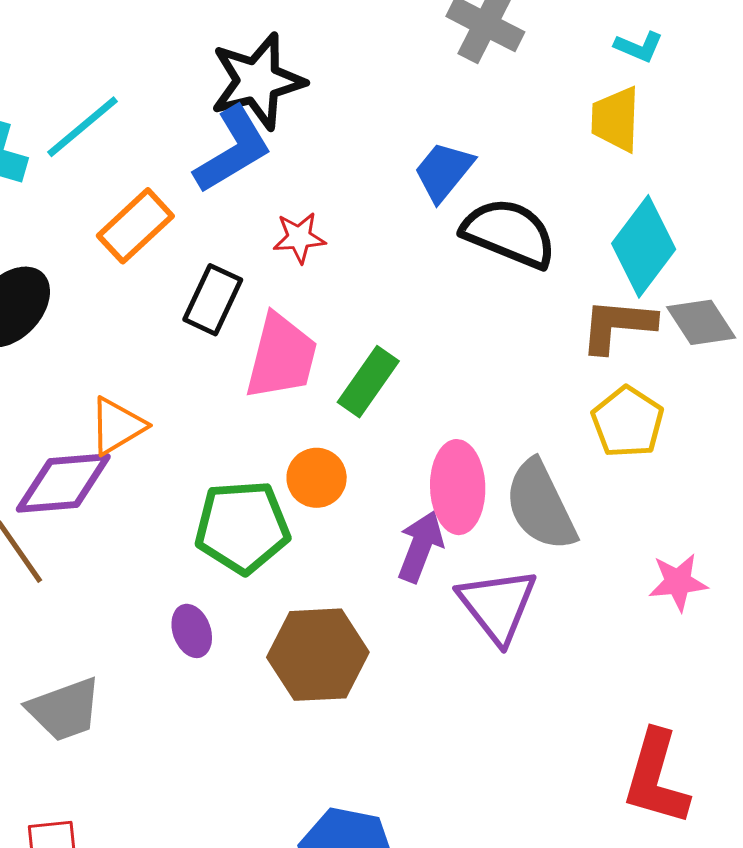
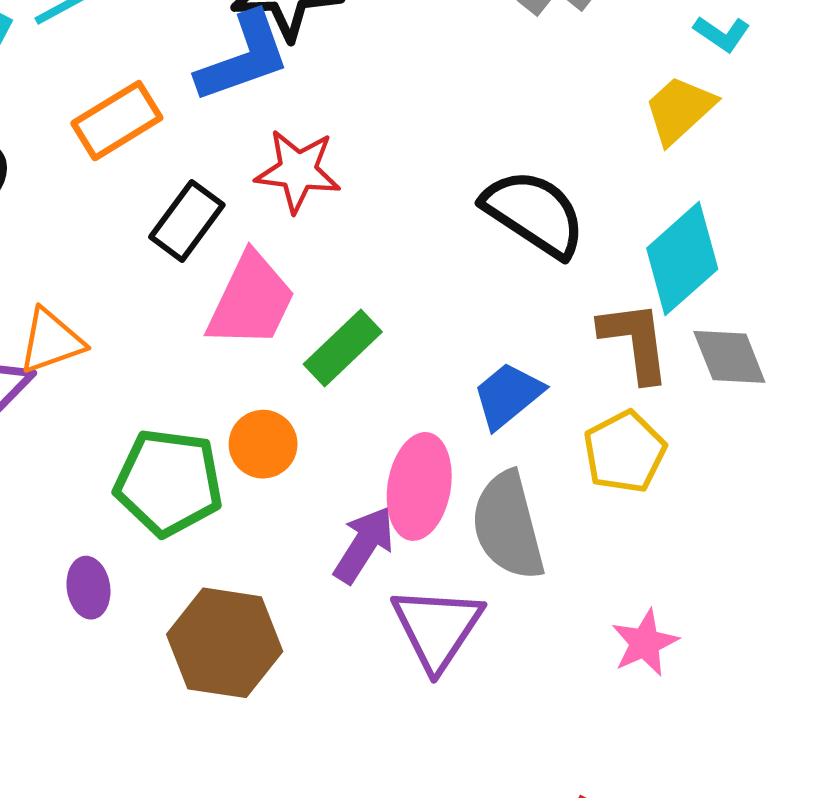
yellow trapezoid: (616, 119) -> (680, 110), turned 34
blue trapezoid: (444, 171) -> (508, 395), moved
red star: (299, 238) -> (298, 171), size x1.4
brown L-shape: (618, 325) -> (635, 341), turned 66
pink star: (678, 582) -> (645, 643), turned -30

